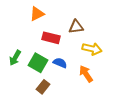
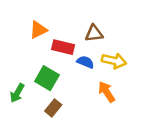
orange triangle: (37, 14) -> (38, 30), moved
green arrow: (15, 58) -> (17, 93), moved
blue semicircle: (60, 63) -> (85, 62), moved

